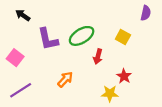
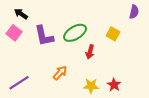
pink square: (15, 58) -> (14, 33), moved
red star: (124, 76) -> (114, 85), moved
yellow star: (110, 94) -> (91, 86), moved

